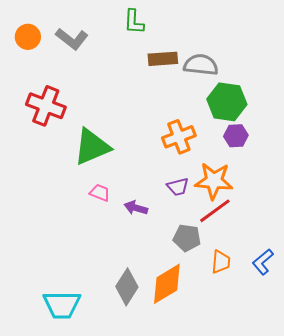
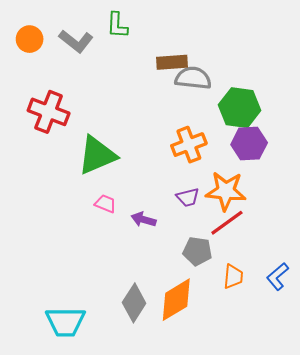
green L-shape: (134, 22) -> (117, 25), moved
gray semicircle: (201, 65) -> (193, 78), moved
purple hexagon: (236, 136) -> (249, 144), size x1.4

